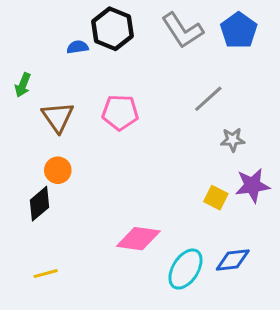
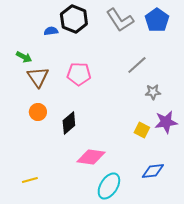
green arrow: (23, 85) -> (24, 57), moved, turned -84
black diamond: (40, 204) -> (69, 123), moved
cyan ellipse: (186, 269) -> (109, 186), moved

